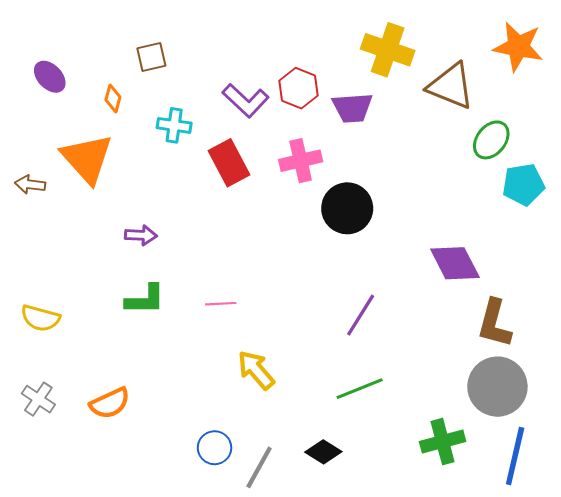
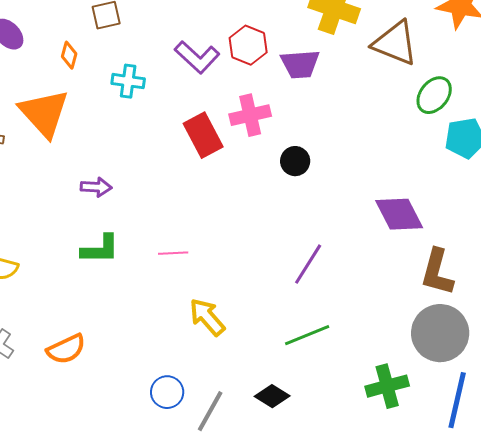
red rectangle: (229, 163) -> (203, 135), moved
black circle: (347, 208) -> (295, 161), size x0.6

